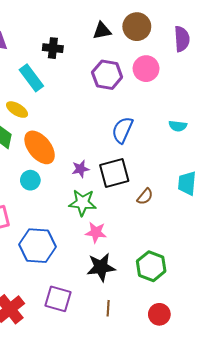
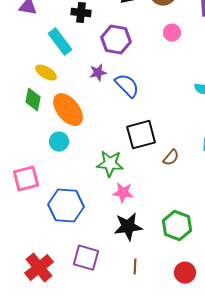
pink circle: (146, 69) -> (172, 33), size x0.7
purple hexagon: (107, 75) -> (116, 40), moved
blue semicircle: (122, 130) -> (127, 86), moved, turned 112
purple star: (80, 169) -> (98, 73), moved

